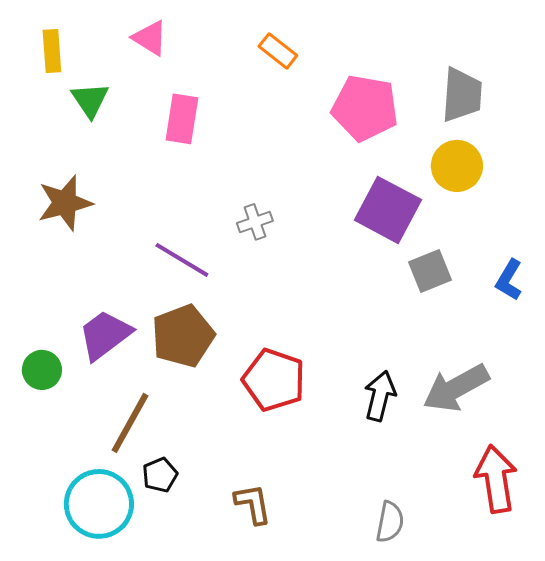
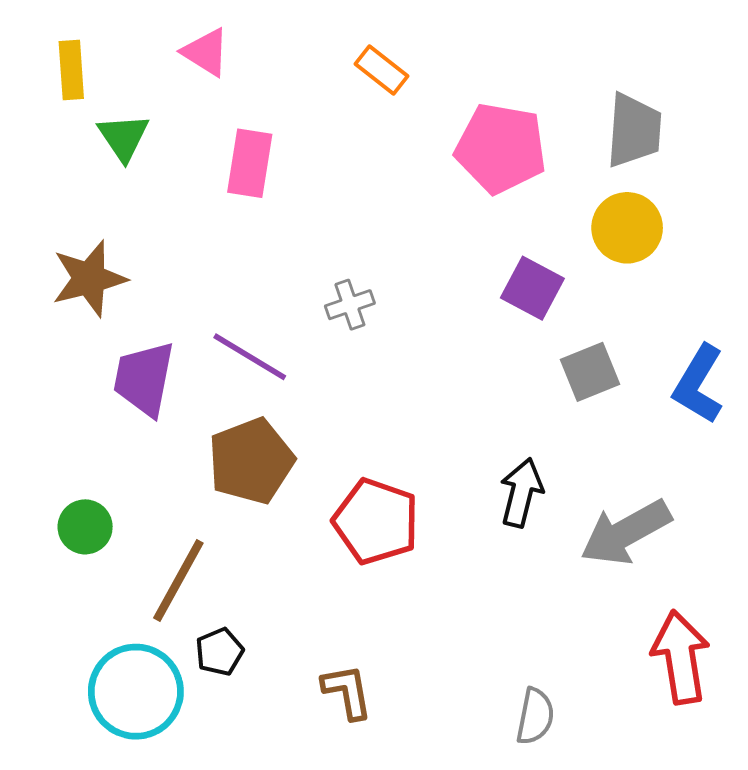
purple square: (388, 210) -> (532, 288), size x0.7
blue L-shape: (509, 280) -> (698, 384), size x1.4
purple trapezoid: (105, 335) -> (144, 379), moved, turned -42
green circle: (42, 370) -> (85, 527), moved
black arrow: (380, 396) -> (521, 493), moved

